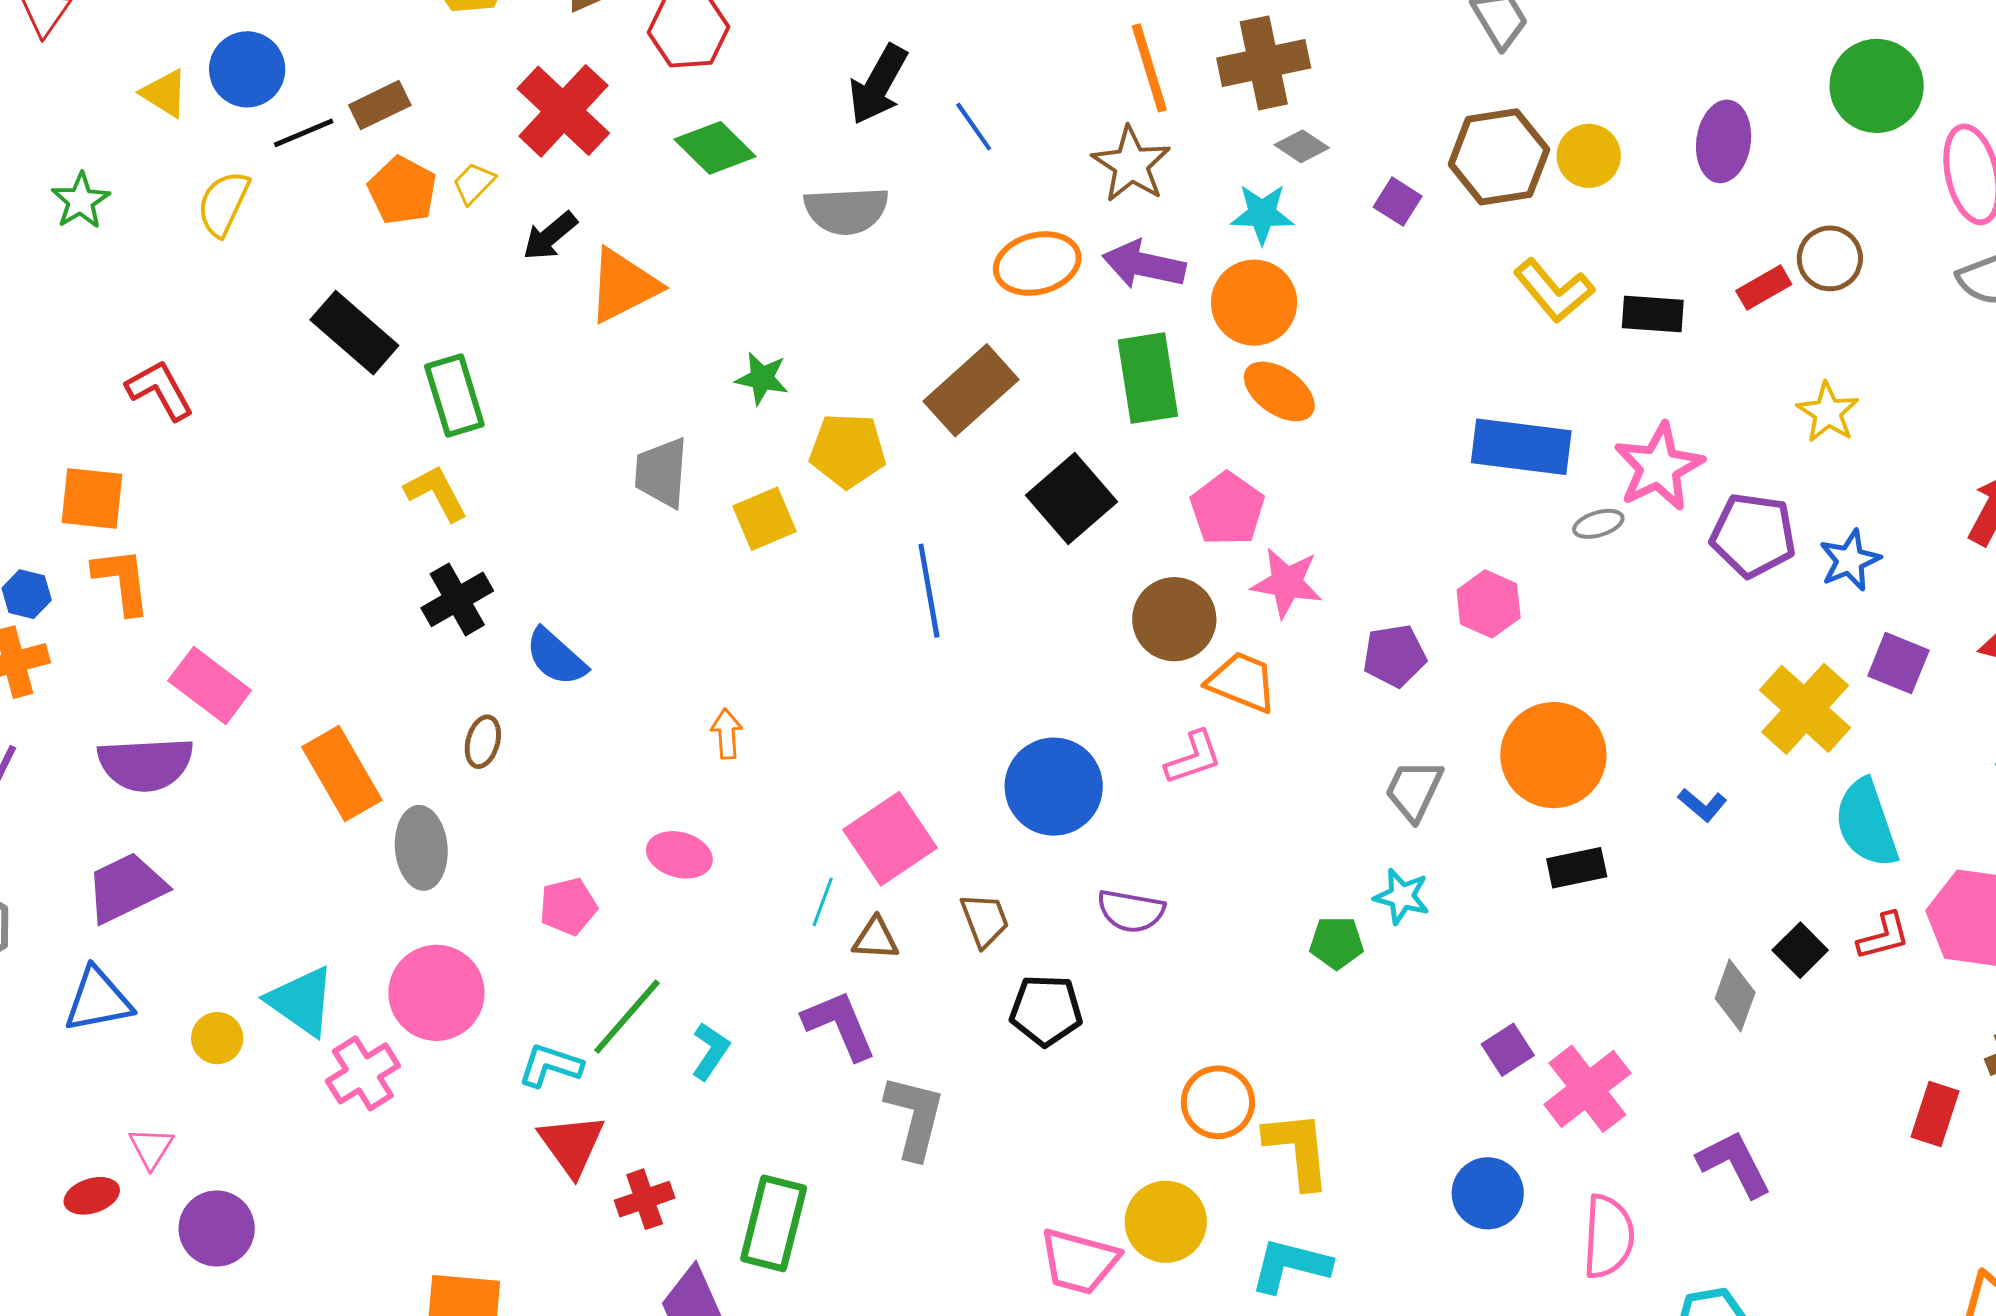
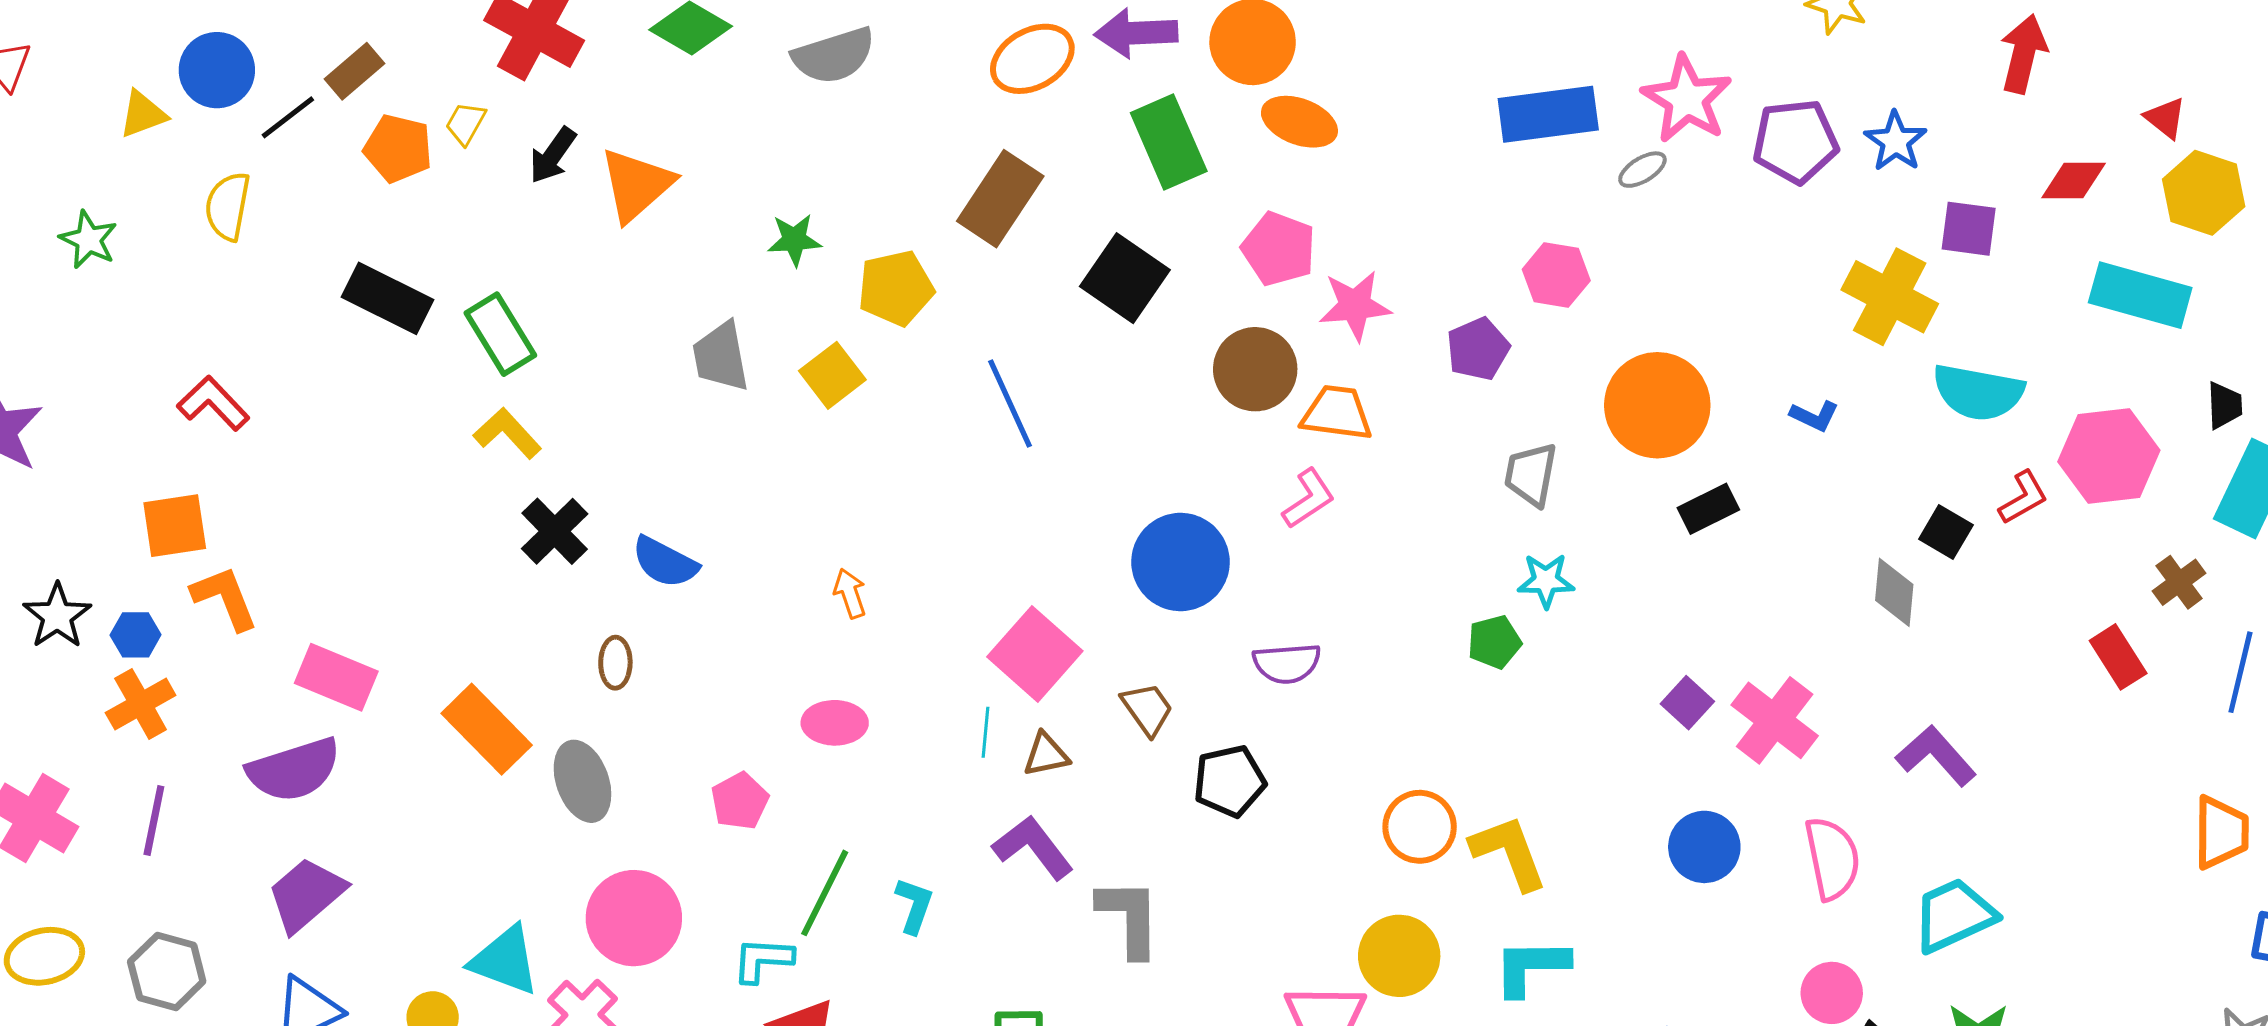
yellow triangle: (165, 93) -> (143, 114), turned -38
cyan semicircle: (1866, 823) -> (1978, 392), turned -46
red rectangle: (1935, 1114) -> (2118, 657), turned -36

